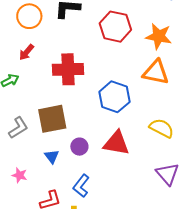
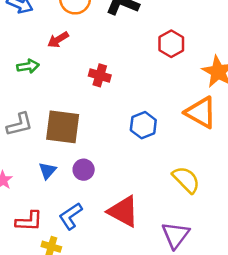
red hexagon: (115, 27) -> (171, 44), size x0.7
red cross: (68, 69) -> (100, 75), size x0.6
blue hexagon: (114, 97) -> (143, 125), size x0.7
red triangle: (116, 143) -> (123, 211), moved

